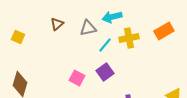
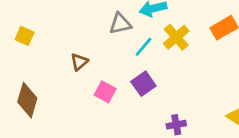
brown triangle: (57, 24) -> (79, 62), moved
yellow cross: (129, 38) -> (176, 37), turned -30

